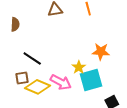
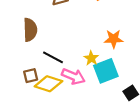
brown semicircle: (15, 24) -> (30, 30), moved, size x1.5
black line: (32, 58) -> (53, 57), moved

